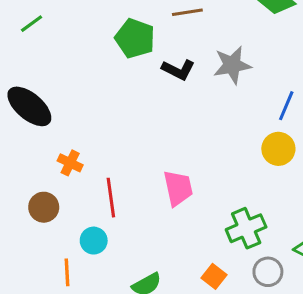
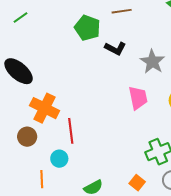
gray star: (232, 65) -> (152, 62), moved, turned -30
orange cross: (70, 163) -> (45, 108), size x1.8
pink trapezoid: (178, 188) -> (138, 98), moved

